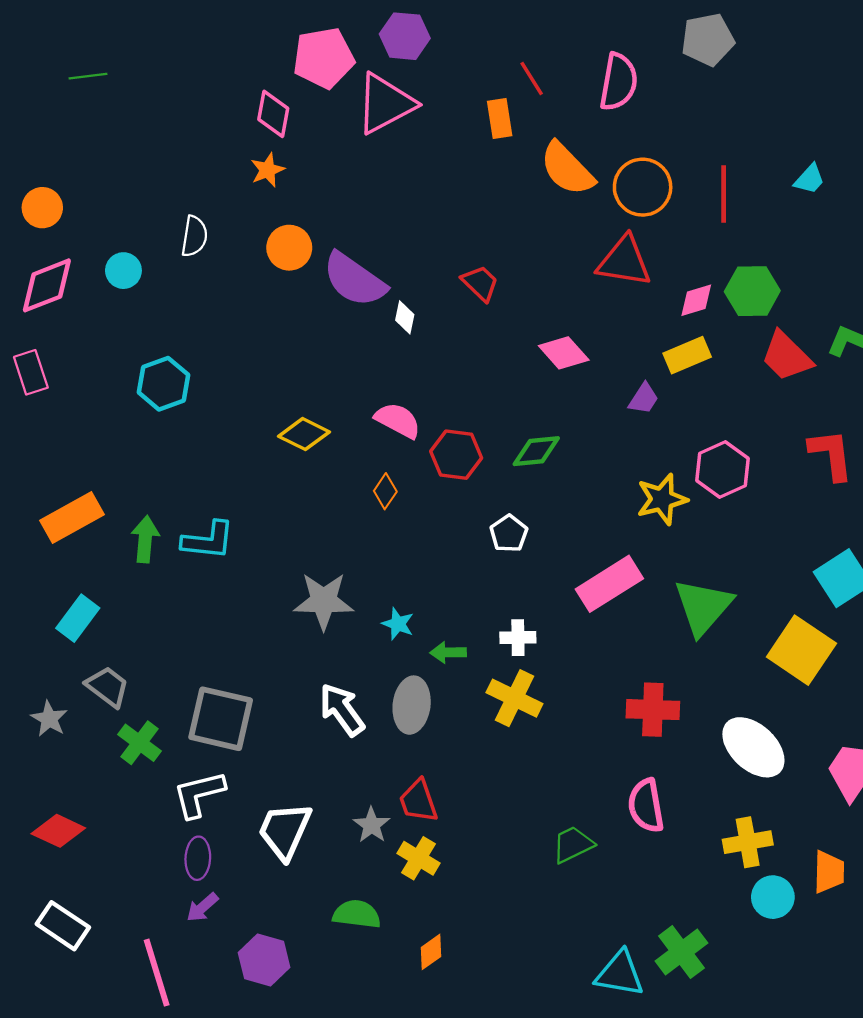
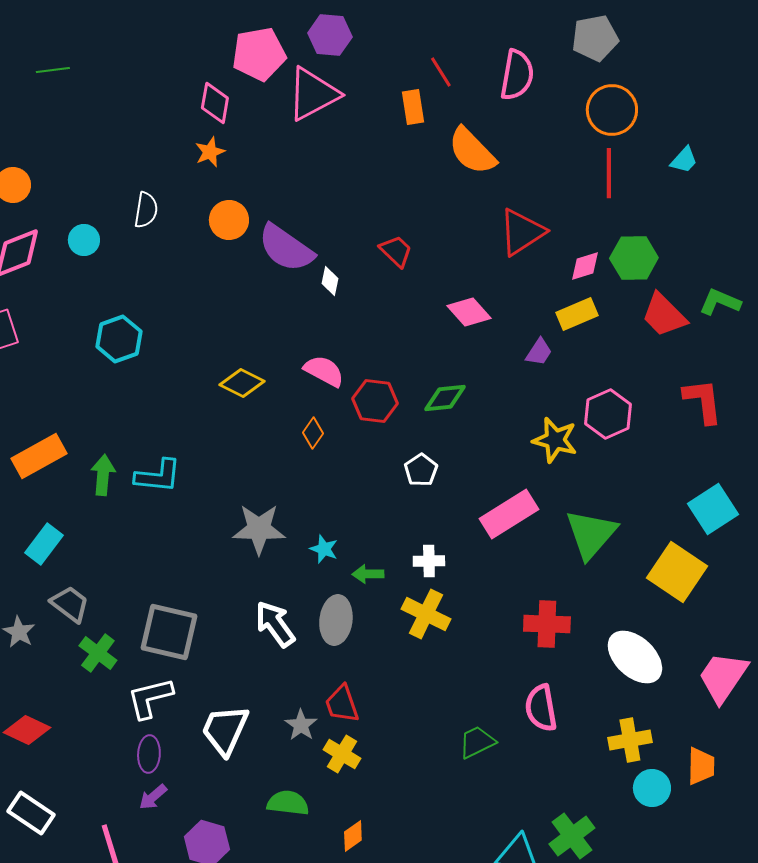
orange circle: (643, 187) -> (612, 110), moved
red triangle: (624, 261) -> (522, 232), turned -42
yellow star: (662, 499) -> (555, 440), turned 30

